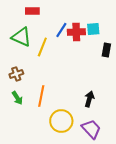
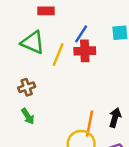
red cross: (76, 32) -> (85, 51), moved
orange line: (41, 96) -> (90, 124), moved

